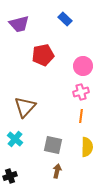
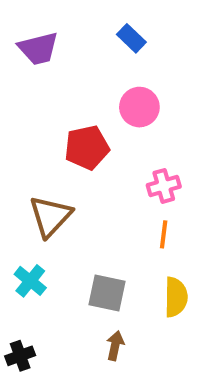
red pentagon: (43, 55) -> (87, 147), moved
pink circle: (83, 66) -> (139, 107), moved

